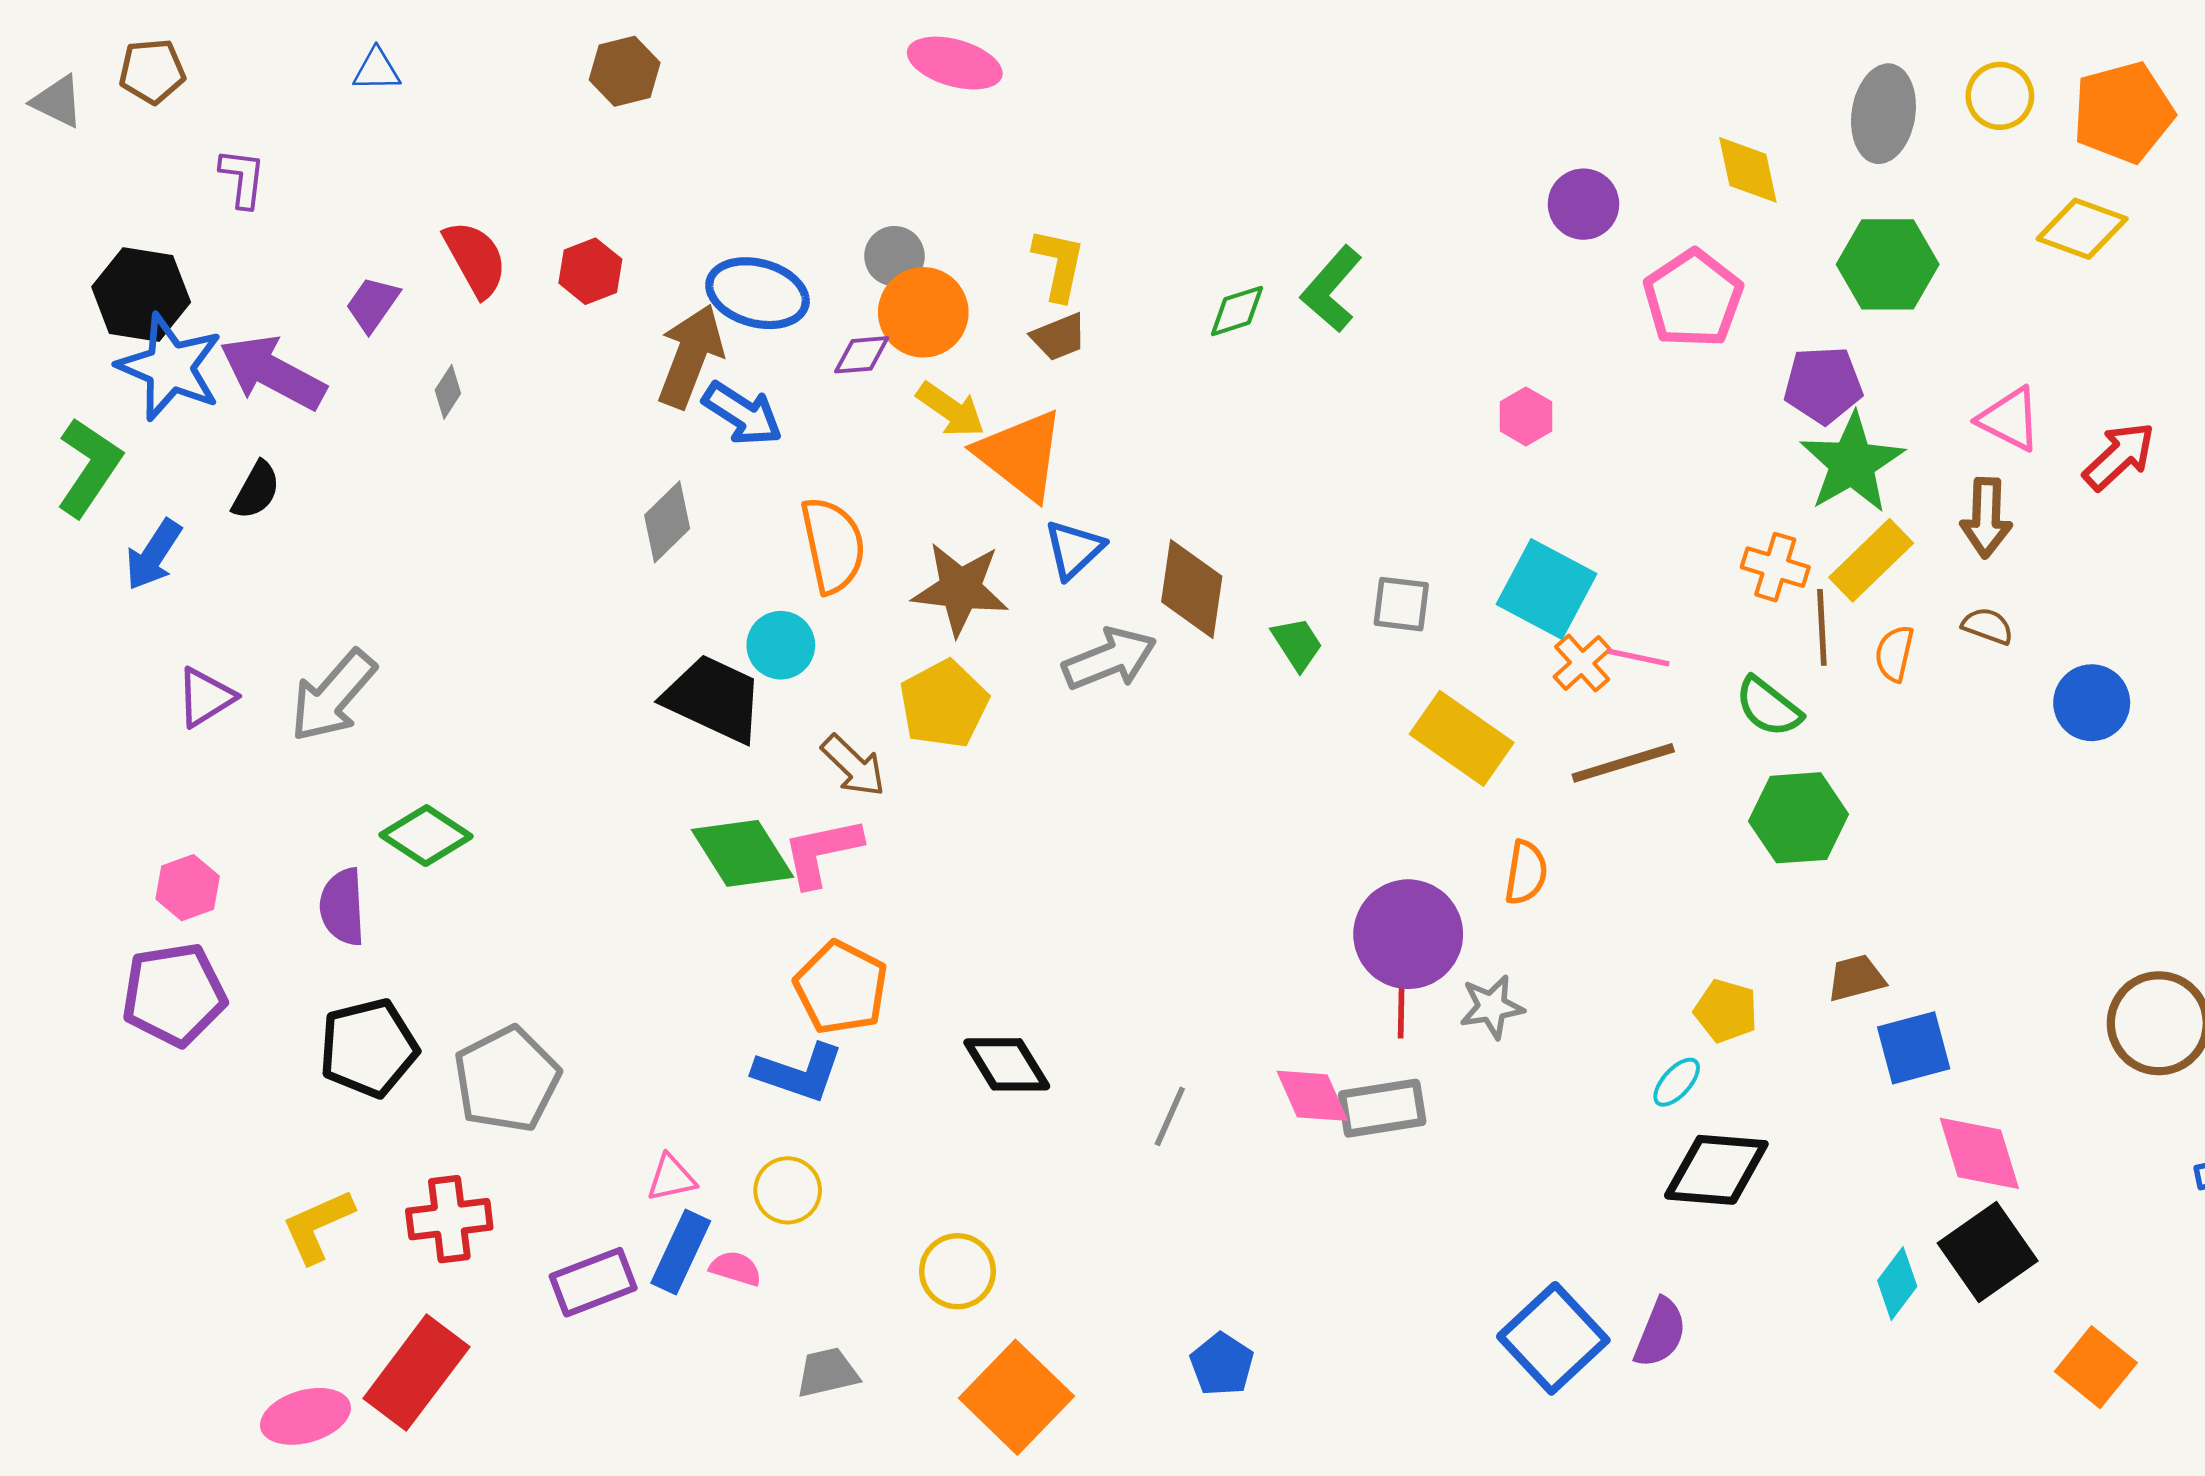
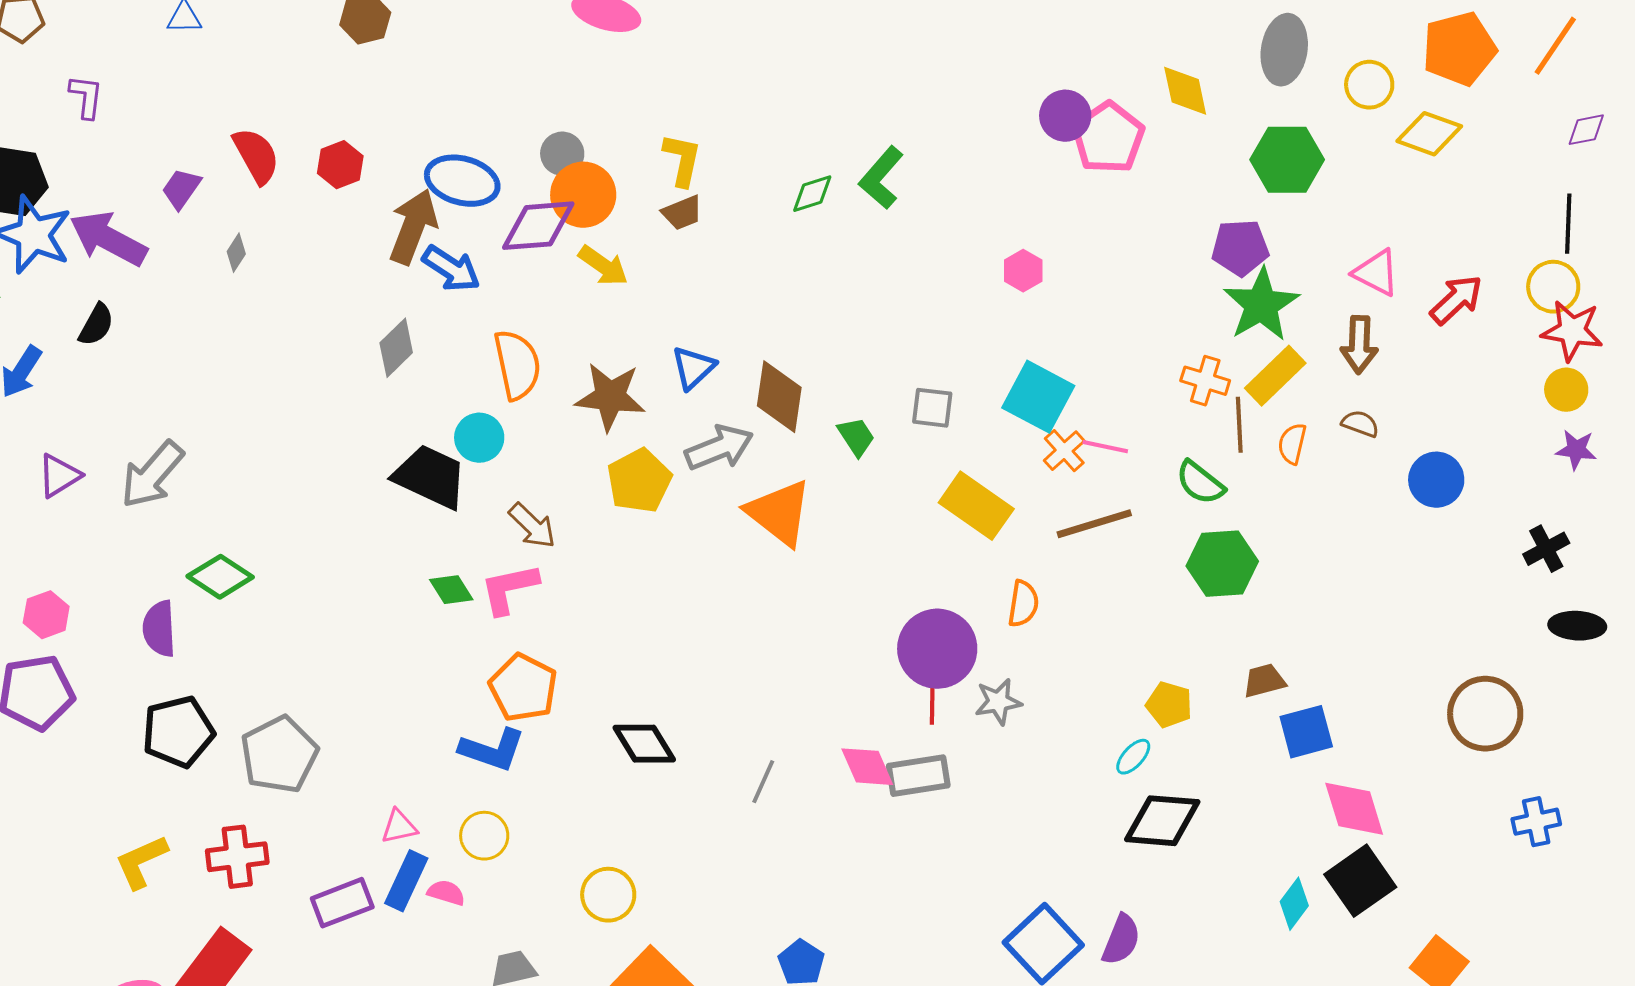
yellow circle: (2000, 96) -> (1369, 85), moved
pink pentagon: (1693, 299) -> (1108, 138), moved
purple diamond: (862, 355) -> (538, 226), size x1.8
orange triangle: (1021, 455) -> (779, 513), moved
yellow pentagon: (944, 704) -> (639, 481), moved
green diamond: (742, 853) -> (451, 590), size x0.6

